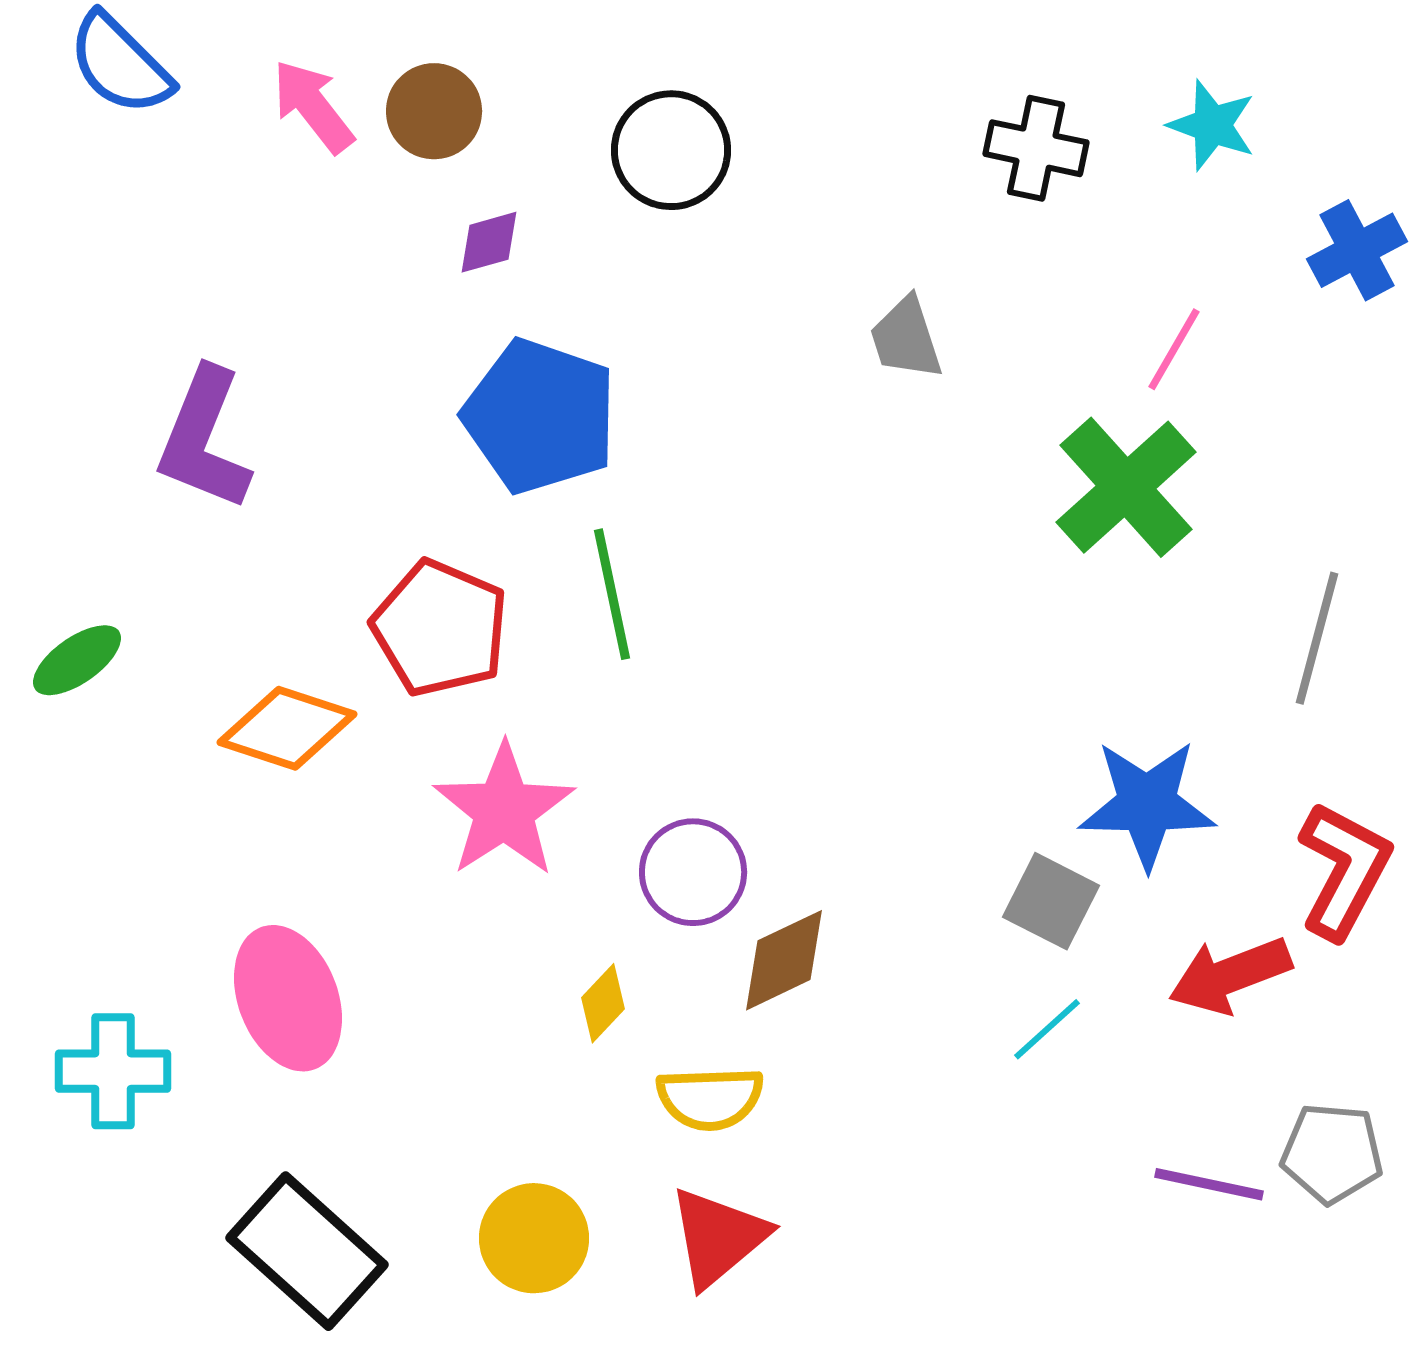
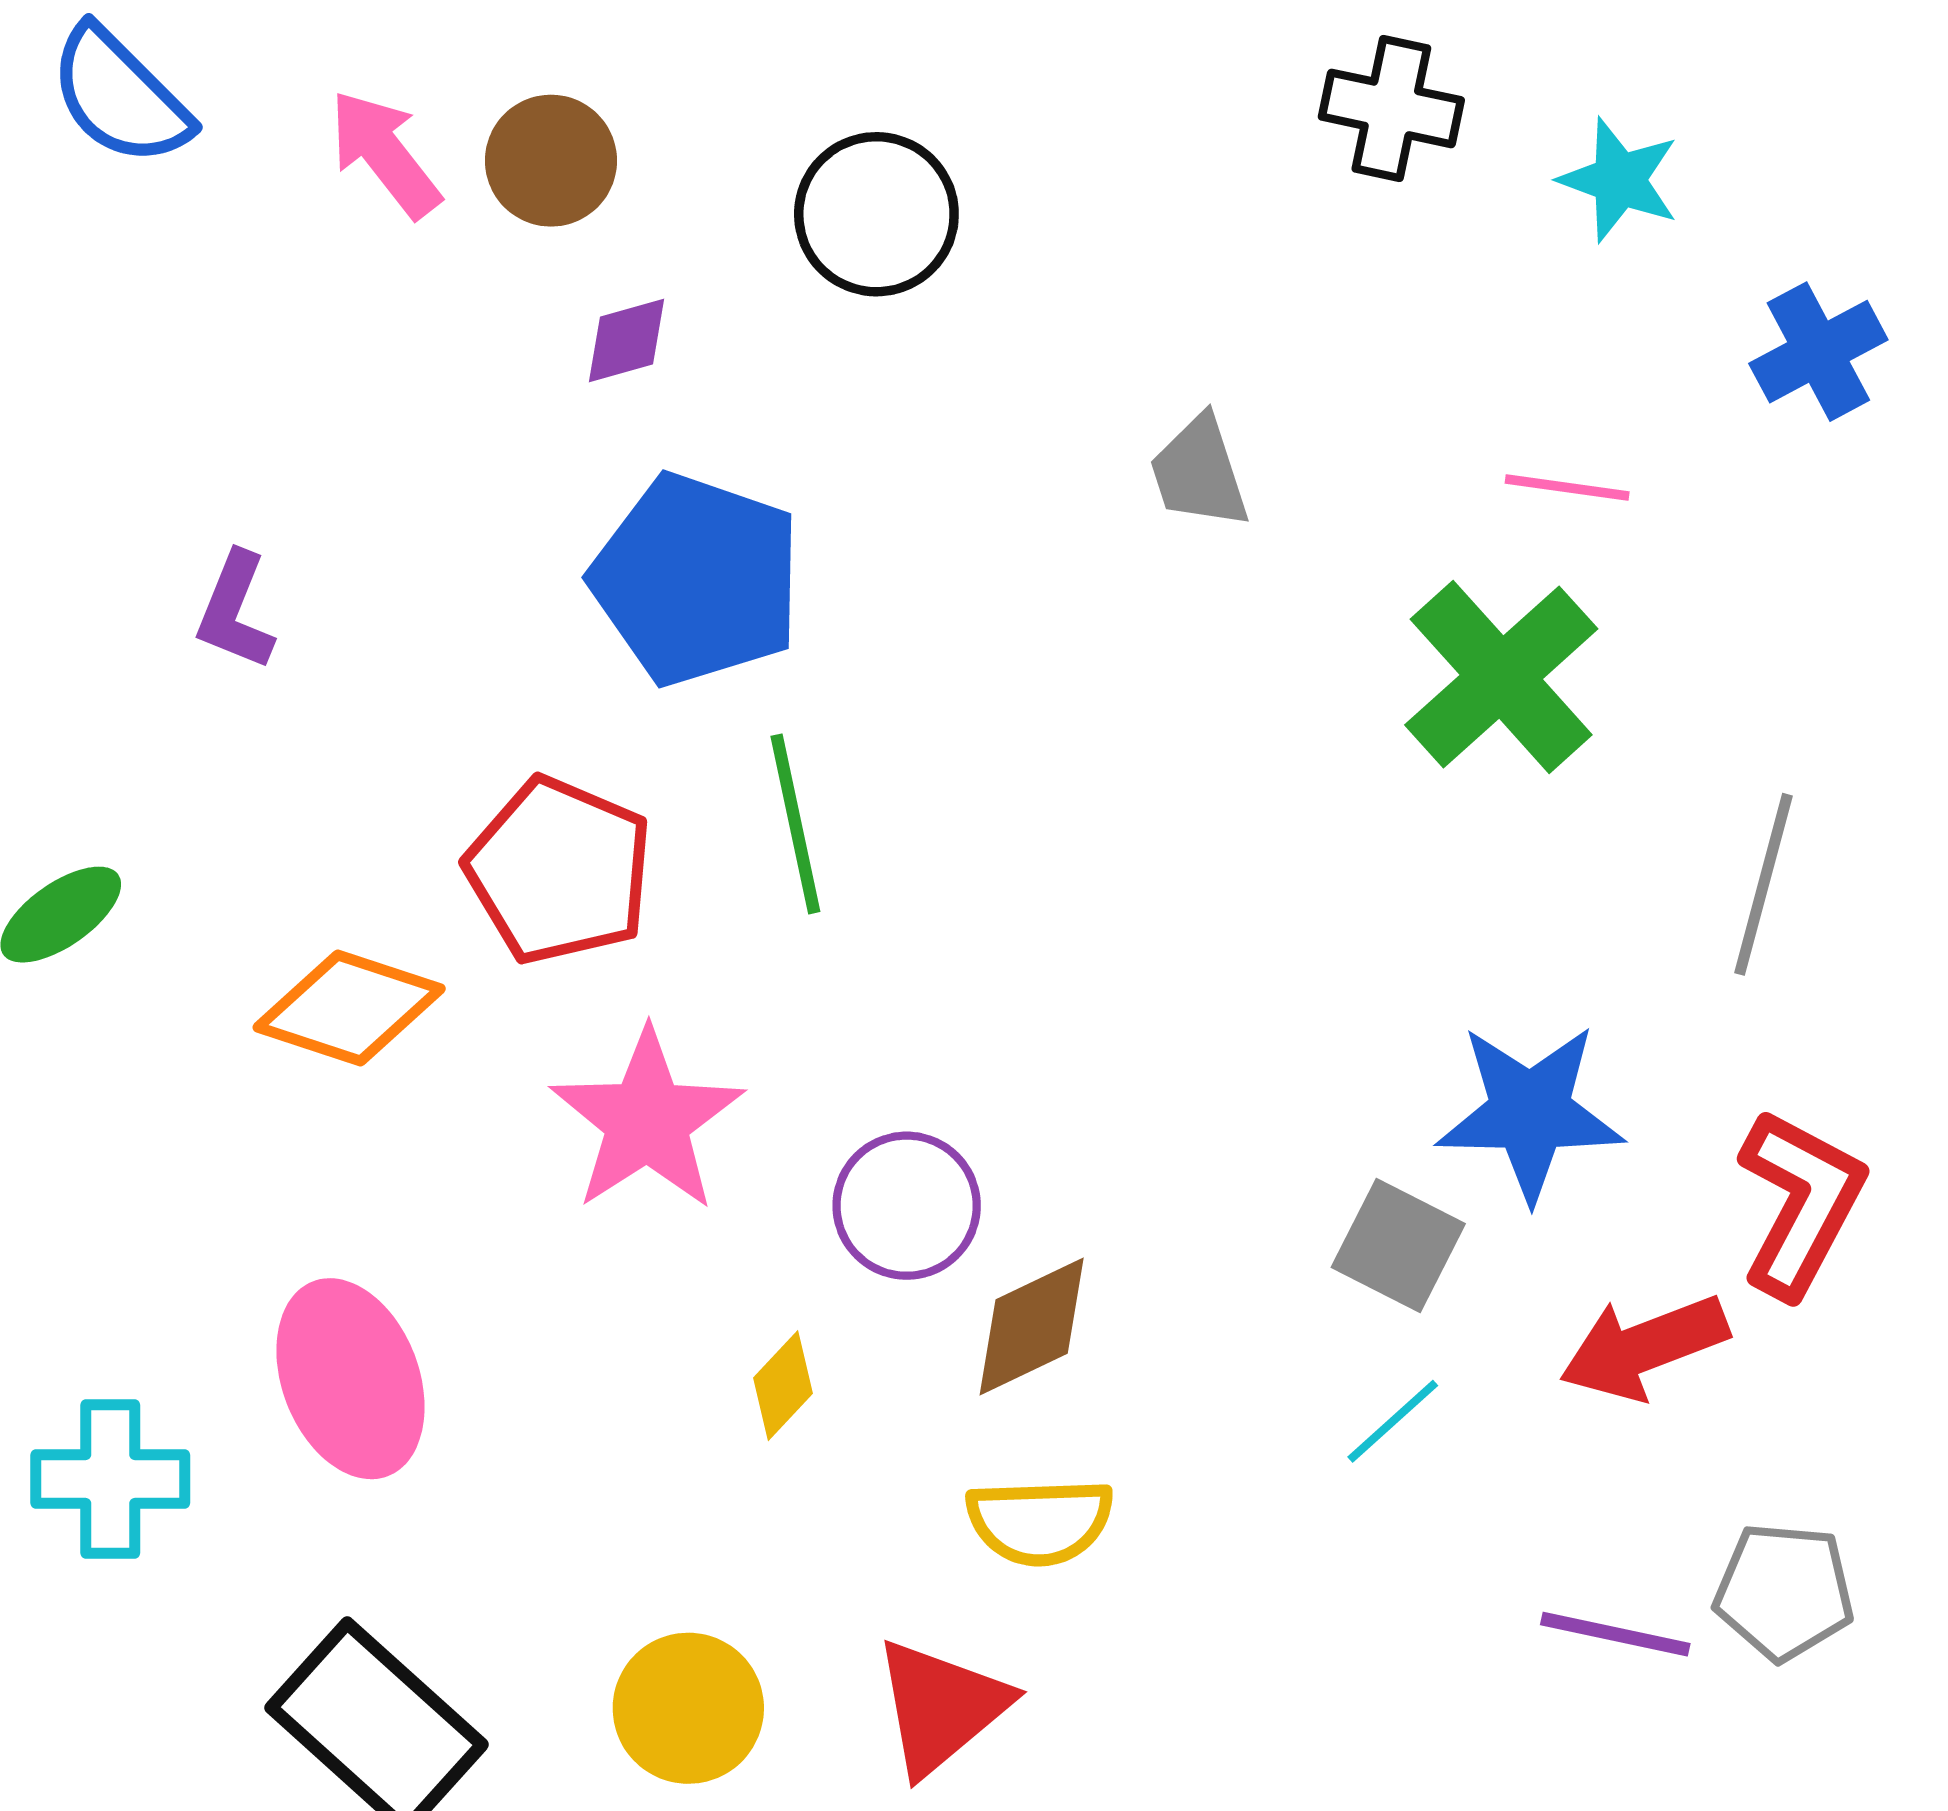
black cross: (1036, 148) -> (1391, 108), moved
pink line: (1174, 349) -> (1567, 487), turned 68
purple L-shape: (204, 439) -> (235, 611), size x0.6
yellow semicircle: (710, 1098) -> (1040, 1522), moved

